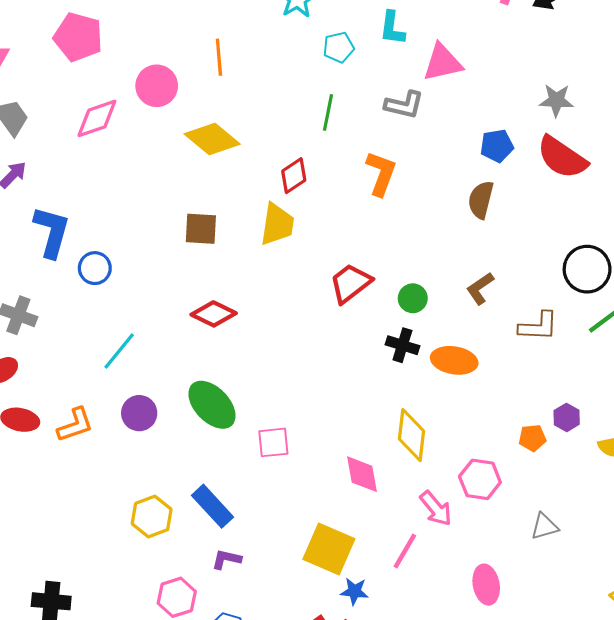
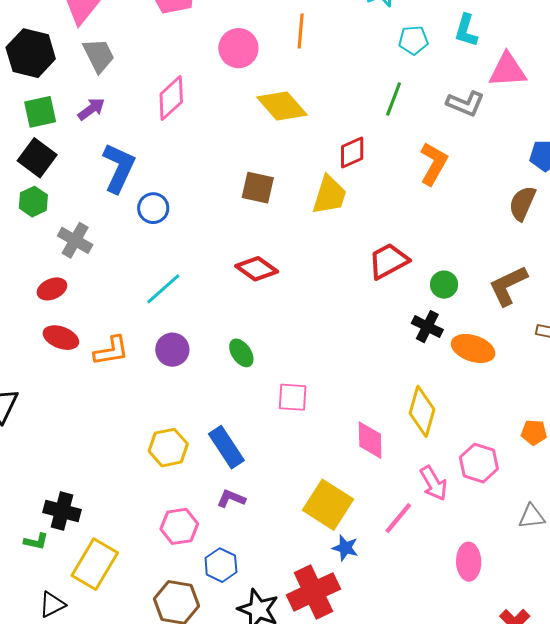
pink diamond: (97, 118) -> (171, 98), moved, turned -33
brown L-shape: (480, 288) -> (508, 286), size x1.4
green ellipse: (212, 405) -> (241, 353), size x0.6

